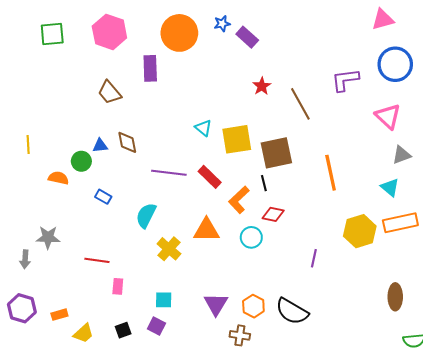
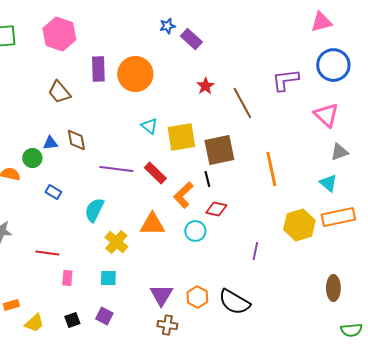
orange circle: (179, 33) -> (135, 74), moved
cyan square: (164, 300) -> (108, 278), moved
brown cross: (240, 335) -> (167, 325), moved

